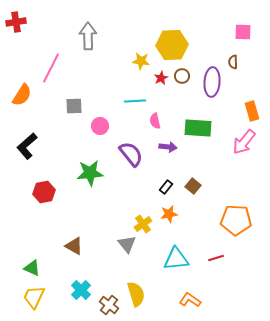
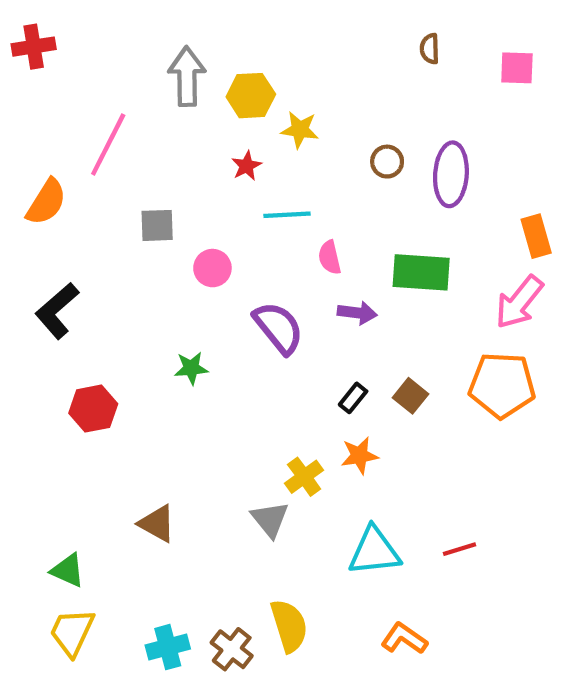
yellow hexagon: (172, 45) -> (251, 96), moved, size x0.7
brown semicircle: (233, 62) -> (430, 49), moved
red star: (161, 78) -> (247, 166), moved
green star: (90, 173) -> (191, 368), size x0.6
orange pentagon: (236, 220) -> (502, 385), moved
cyan cross: (81, 290) -> (168, 647), moved, turned 30

